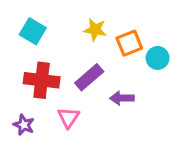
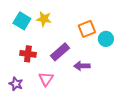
yellow star: (95, 30) -> (44, 19), moved
red cross: (42, 80) -> (28, 54), size x0.7

